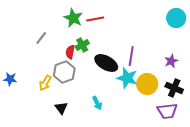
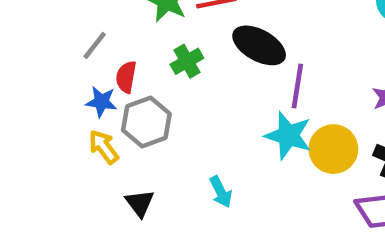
red semicircle: (70, 52) -> (126, 77), moved
black ellipse: (106, 63) -> (259, 45), moved
blue star: (10, 79) -> (101, 102), moved
yellow arrow: (45, 83) -> (104, 147), turned 112

